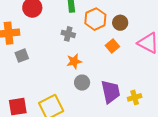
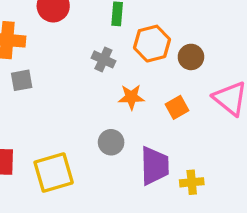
orange square: (112, 46) -> (177, 107), moved
orange star: (74, 61) -> (131, 97), moved

